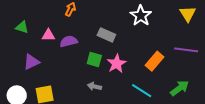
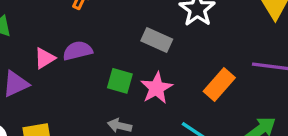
pink triangle: (48, 35) -> (45, 58), moved, turned -32
gray rectangle: (106, 35) -> (157, 40), moved

